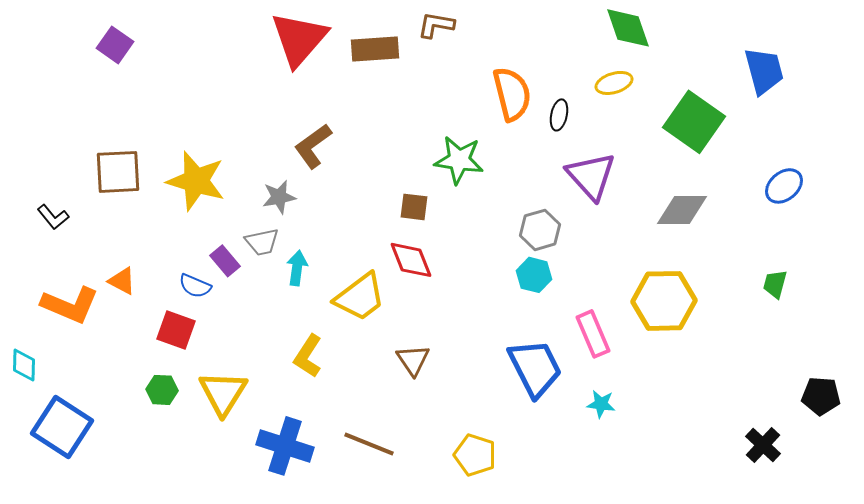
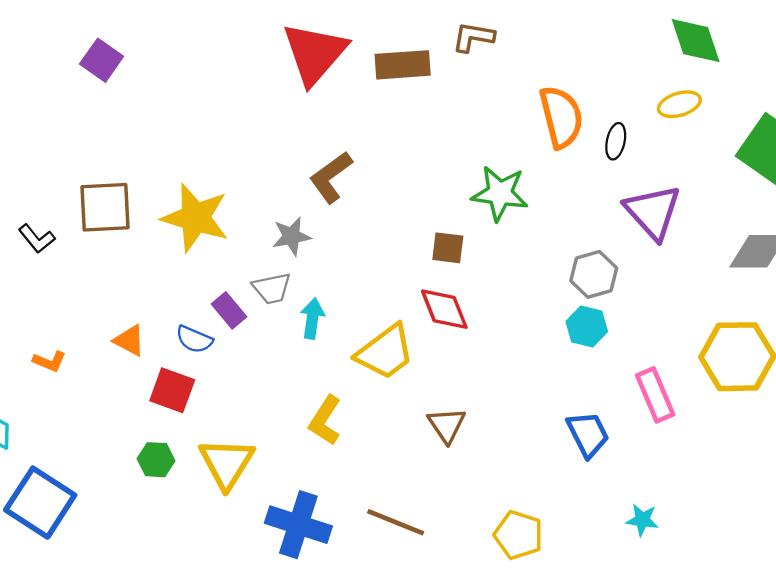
black L-shape: (53, 217) -> (37, 239), moved
orange triangle: (122, 281) -> (129, 340), moved
orange L-shape: (70, 305) -> (49, 361), size x0.5
blue trapezoid: (535, 368) -> (588, 434), size x0.7
cyan star: (601, 404) -> (642, 520), moved

